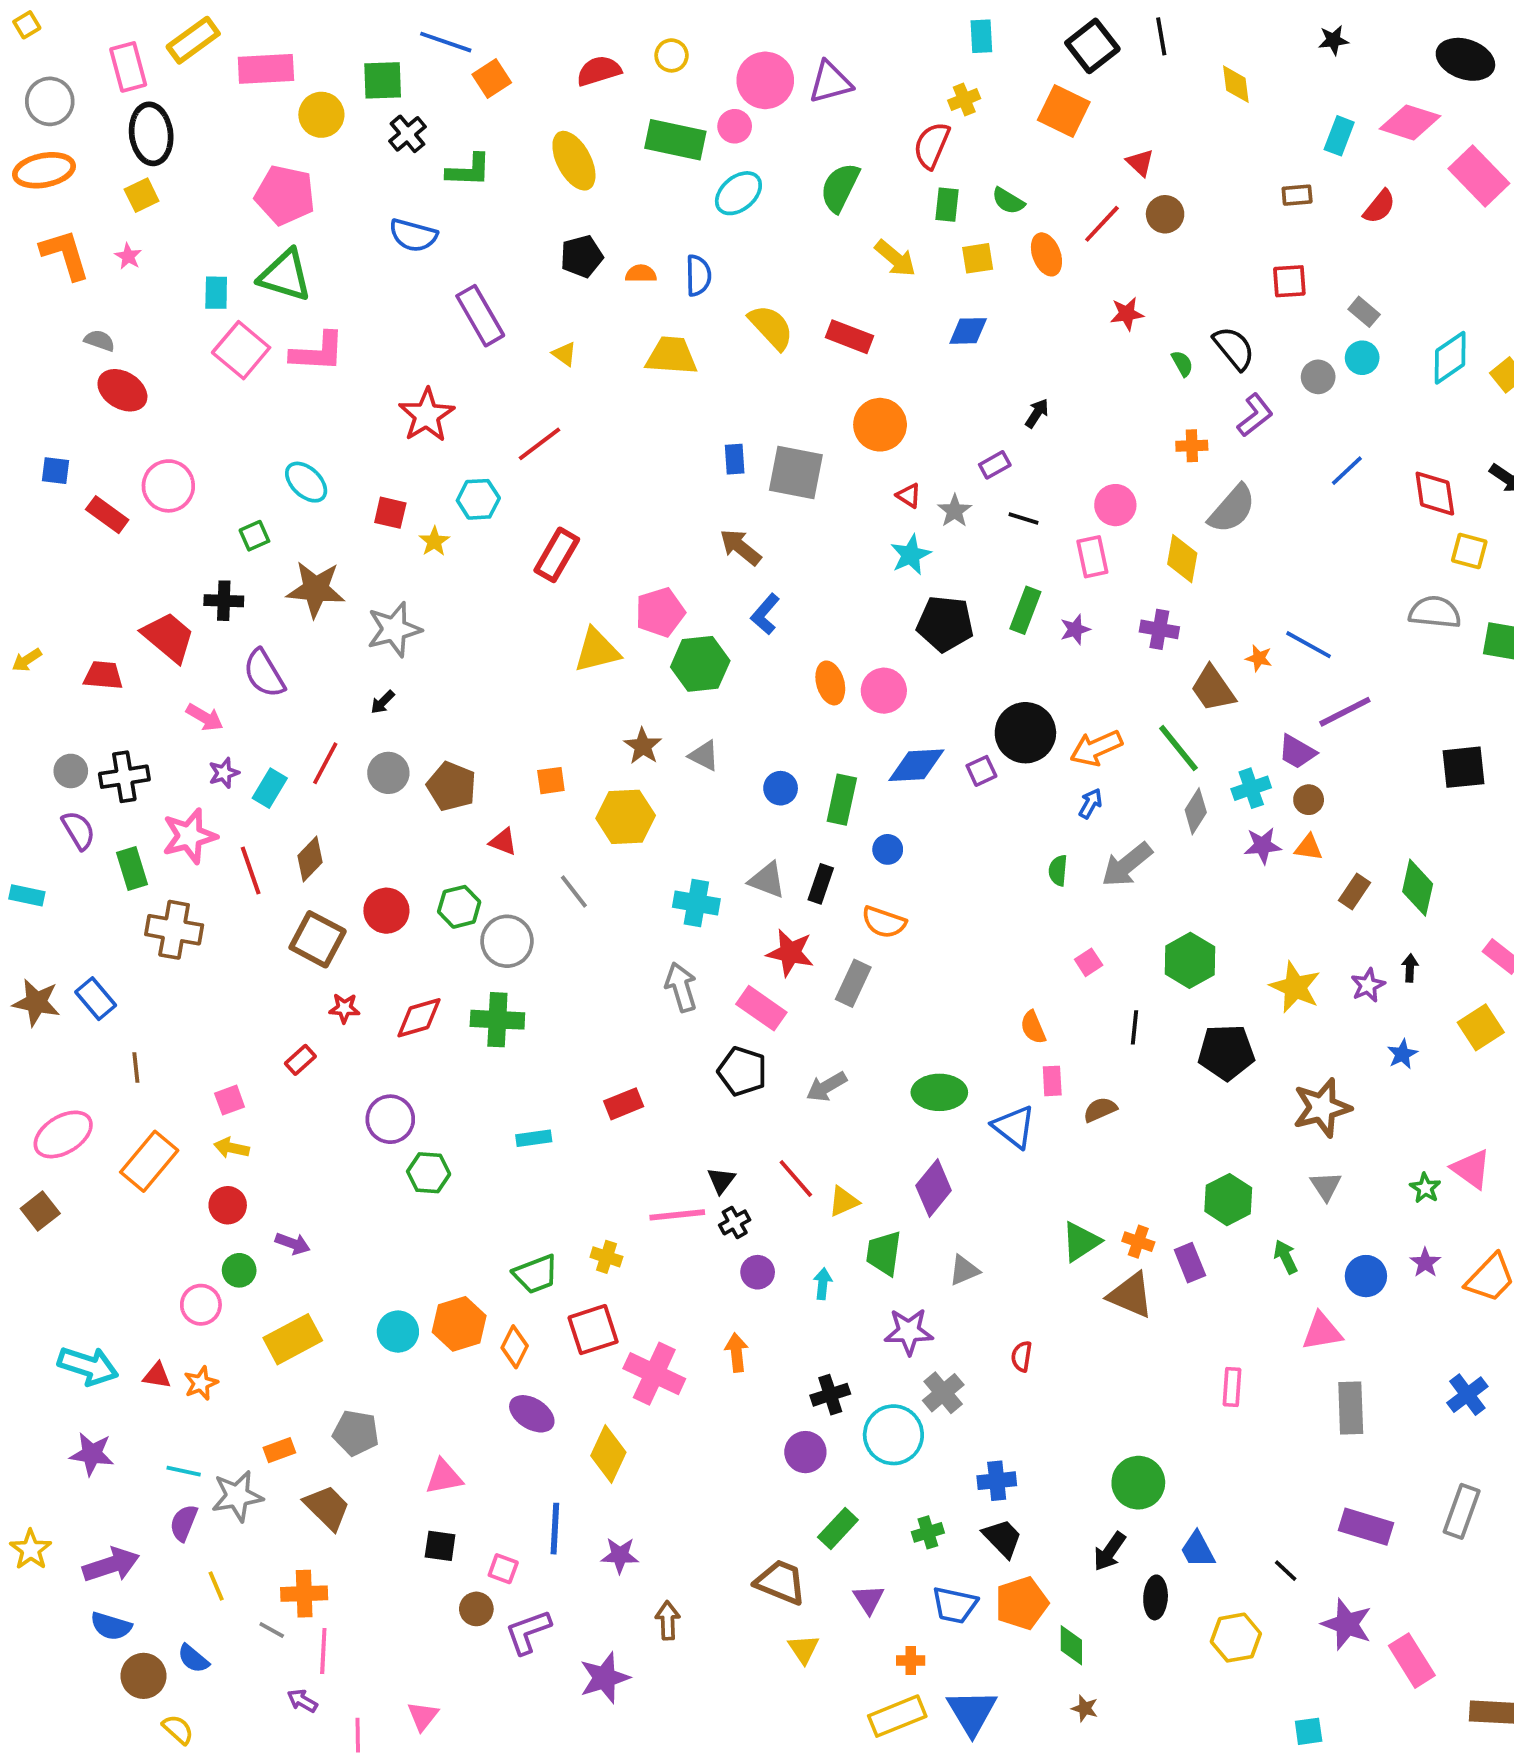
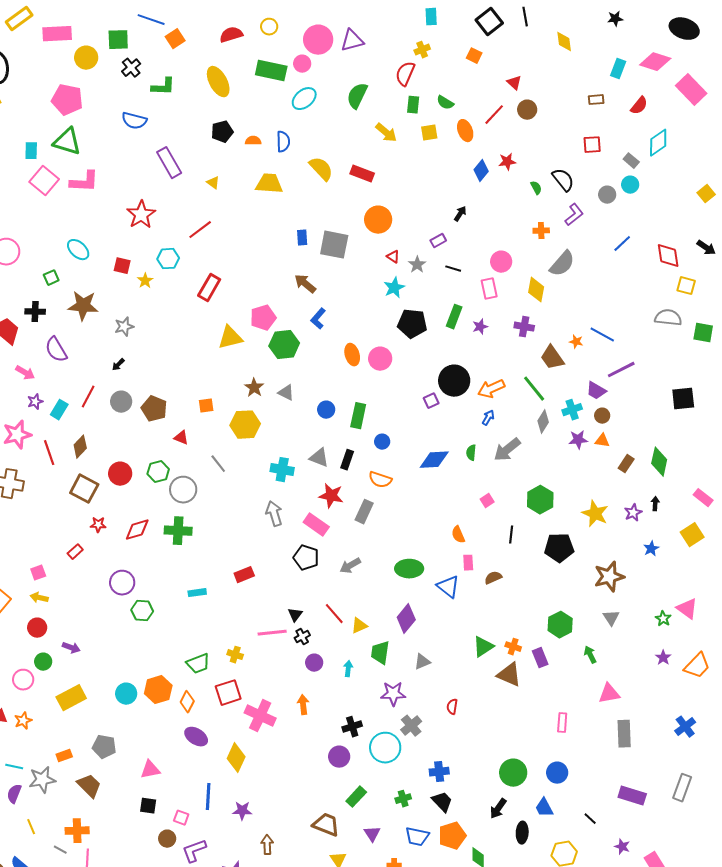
orange square: (1064, 111) -> (474, 56), size x0.6
blue diamond: (968, 331) -> (481, 171), moved, turned -50
cyan diamond: (1450, 358) -> (658, 143), moved
gray star: (394, 629) -> (124, 327), size x0.7
blue diamond: (916, 765) -> (434, 460), moved
blue circle: (1366, 1276) -> (557, 773), moved
purple star: (1347, 1624) -> (622, 847), size x0.6

